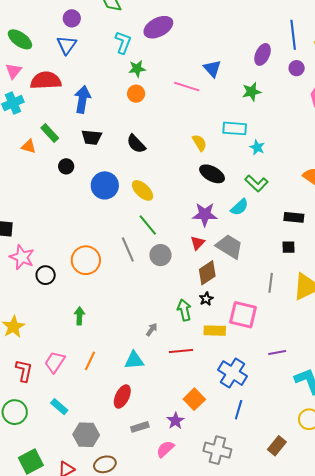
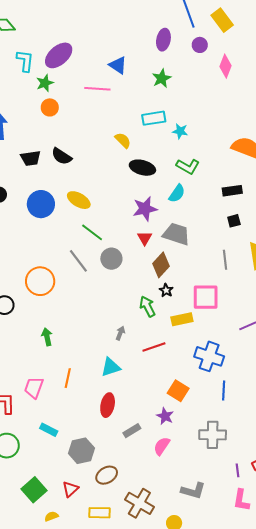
purple ellipse: (158, 27) -> (59, 55), moved
black trapezoid: (92, 137) -> (31, 158), moved

